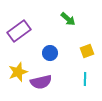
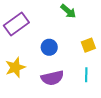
purple semicircle: (41, 82) -> (52, 78), moved

